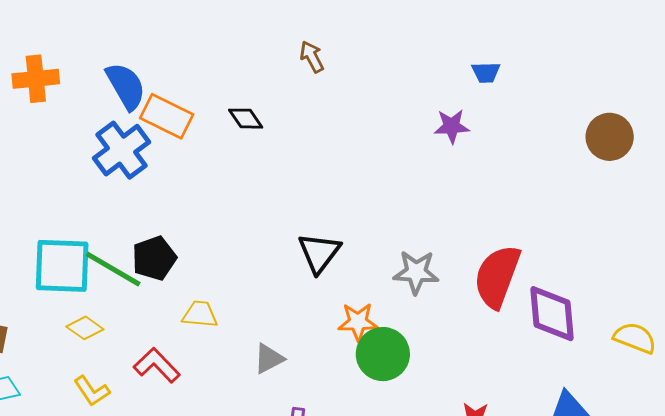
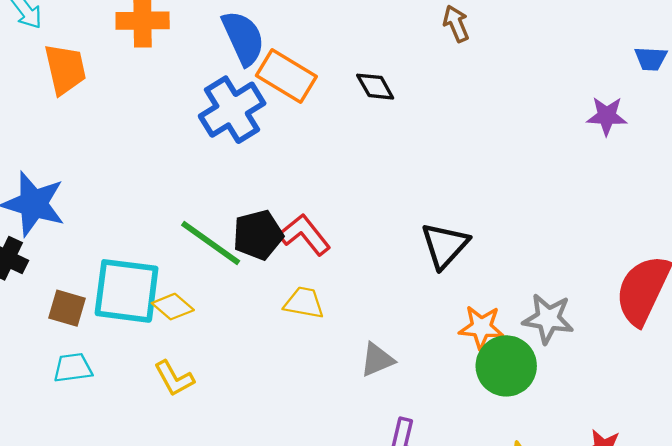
cyan square: (62, 266) -> (127, 291), moved
gray star: (416, 272) -> (548, 319), moved
red L-shape: (157, 365) -> (305, 235), moved

